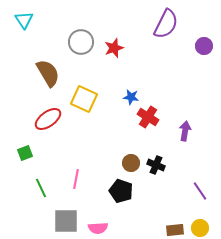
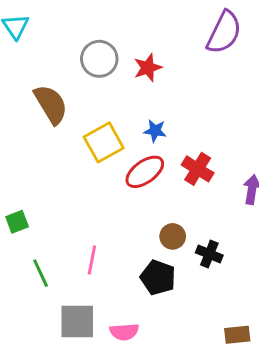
blue star: (131, 97) -> (155, 131), moved
yellow square: (84, 99) -> (104, 142), turned 36
red ellipse: (48, 119) -> (145, 172), moved
black cross: (156, 165) -> (209, 254), moved

